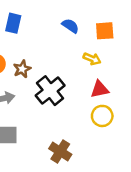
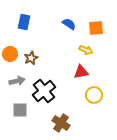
red triangle: (100, 89) -> (81, 72), moved
black cross: (50, 91) -> (44, 91), moved

